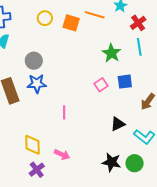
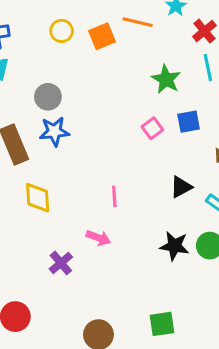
orange square: (71, 23) -> (102, 36), turned -36
pink line: (64, 112) -> (114, 196), moved
yellow diamond: (33, 145) -> (38, 198), moved

